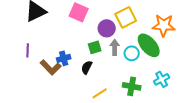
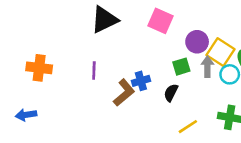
yellow square: (126, 17) -> (221, 52), moved, turned -30
brown L-shape: (51, 67) -> (124, 93), turned -85

